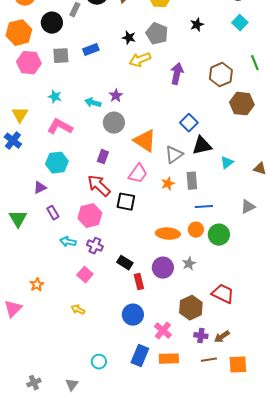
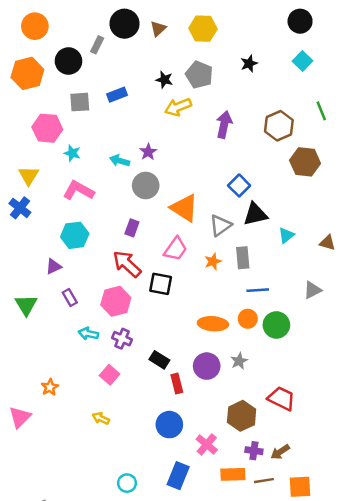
pink hexagon: (29, 63) -> (47, 128), moved
orange rectangle: (169, 359) -> (233, 474), moved

